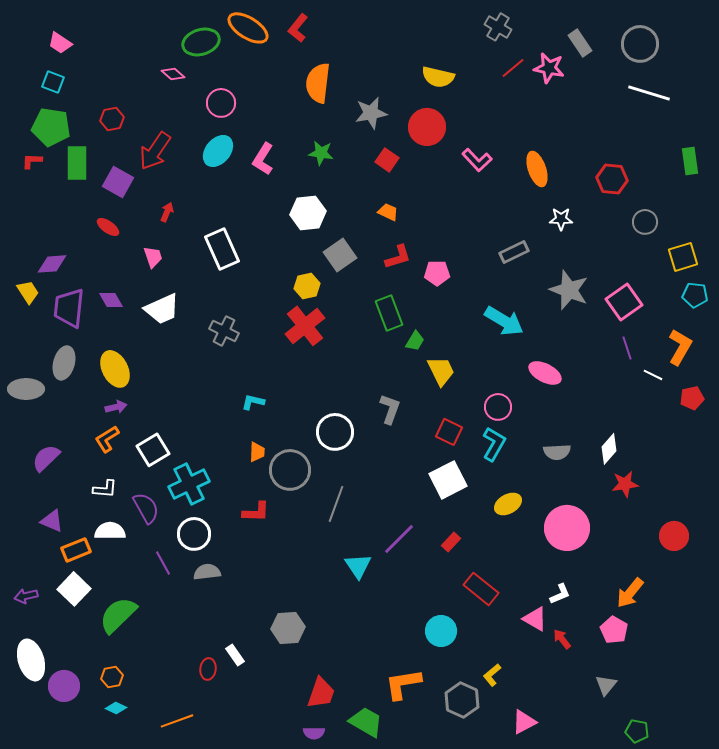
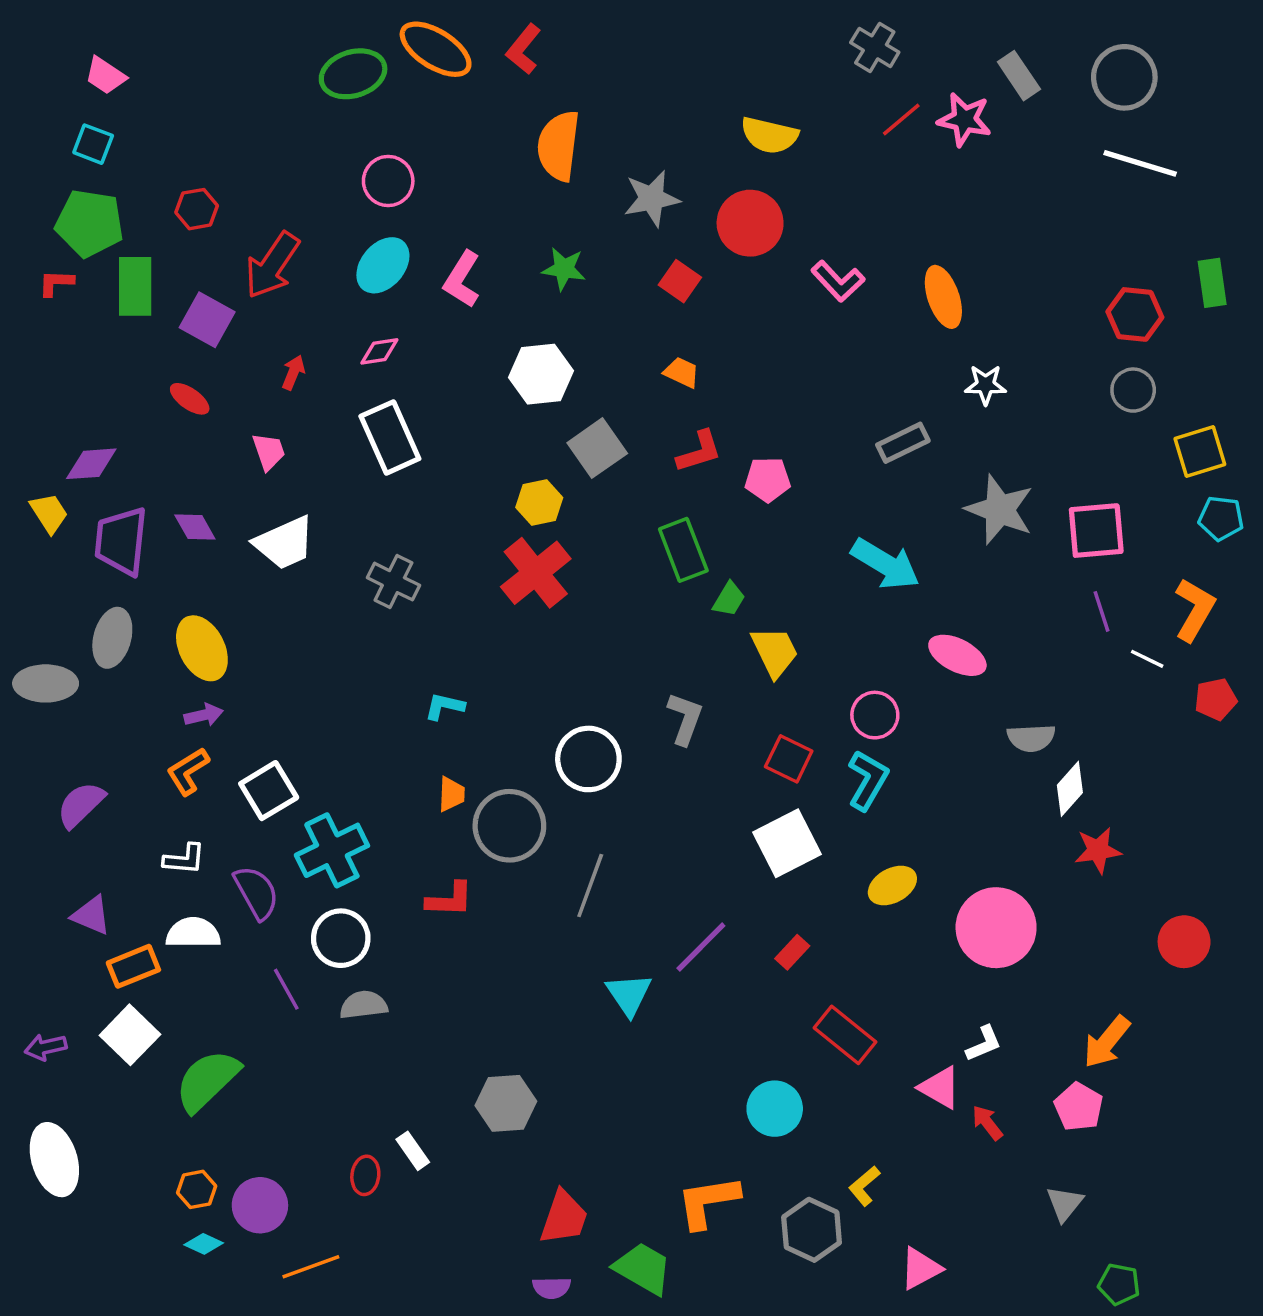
pink diamond: (173, 74) -> (379, 351), moved, turned -50
red hexagon: (612, 179) -> (1135, 314), moved
pink square: (624, 302) -> (1096, 531), turned 30
gray semicircle: (557, 452) -> (1031, 738), moved
purple circle: (64, 686) -> (260, 1205), moved

